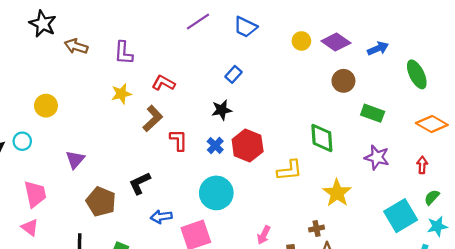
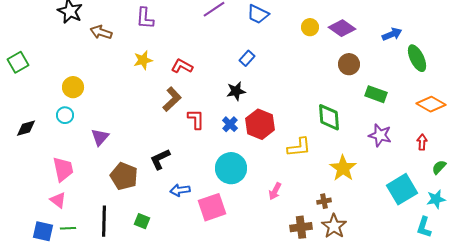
blue arrow: (378, 49) -> (392, 34), moved
purple L-shape: (124, 53) -> (145, 18), moved
yellow star: (121, 94) -> (143, 60), moved
cyan circle: (22, 141) -> (65, 115), moved
green semicircle: (432, 197) -> (439, 167), moved
pink arrow: (264, 235) -> (275, 191), moved

